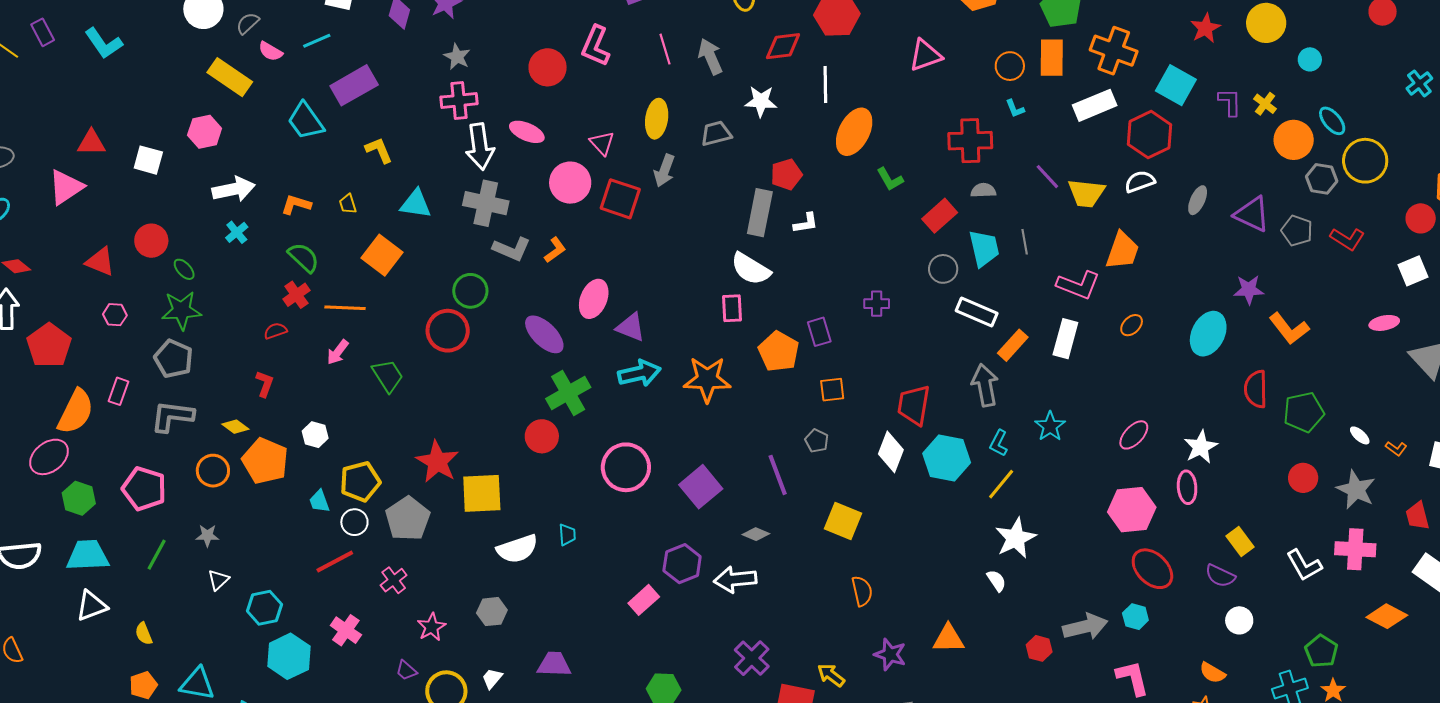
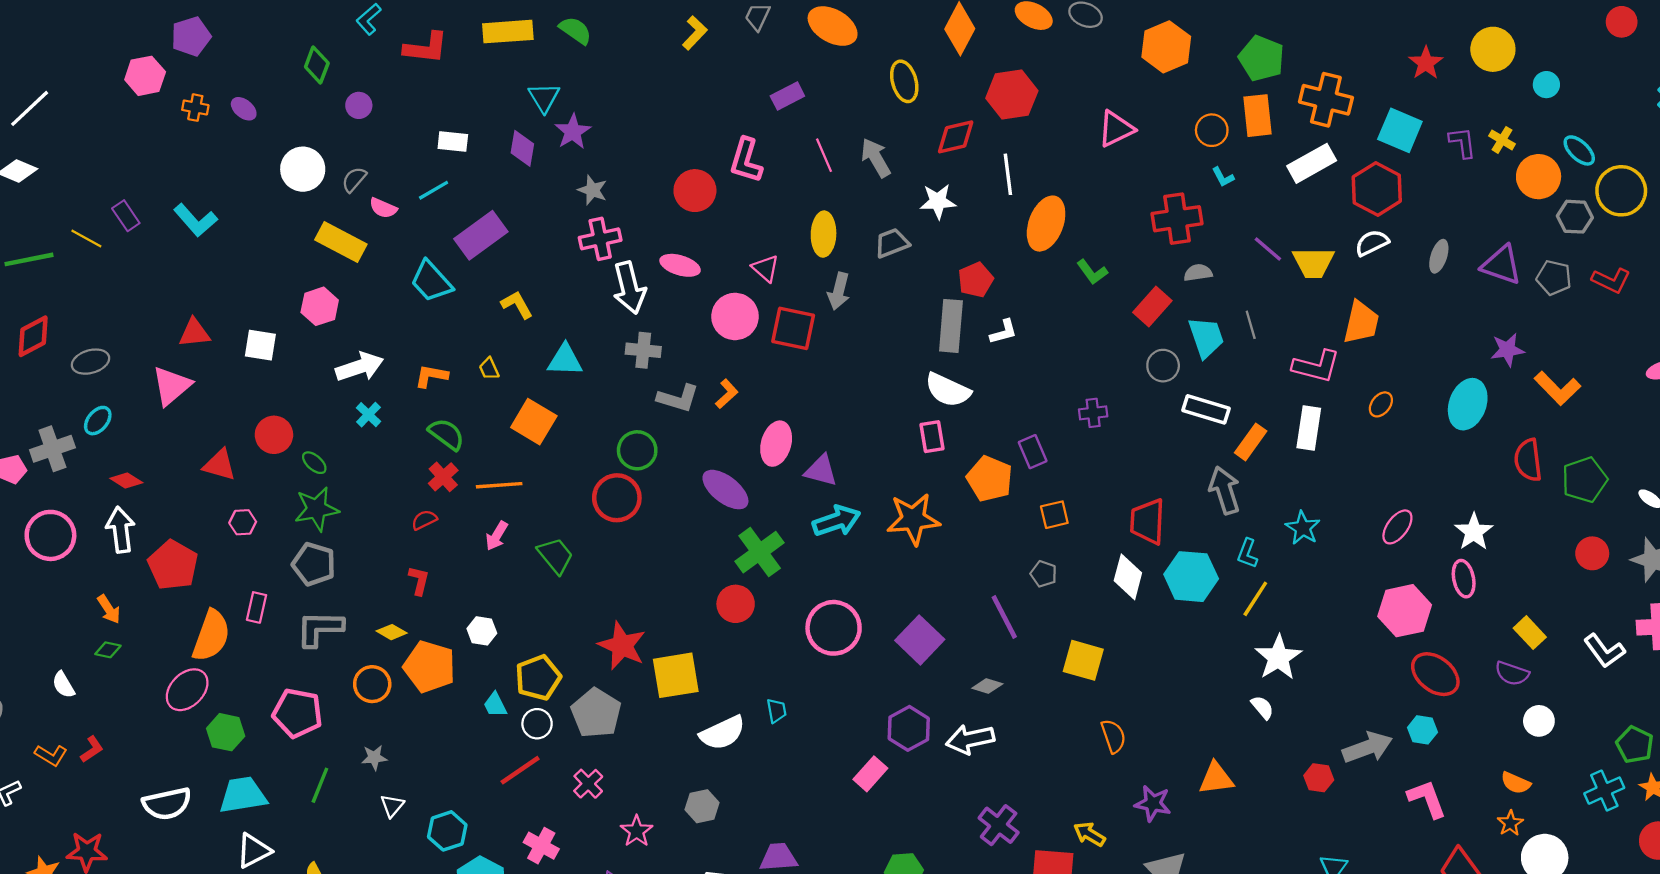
gray cross: (486, 203) -> (643, 350), size x0.7

